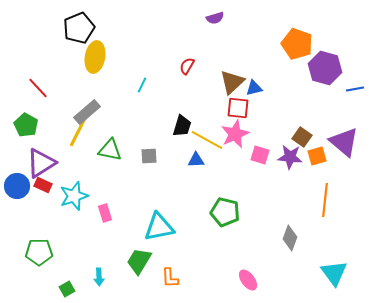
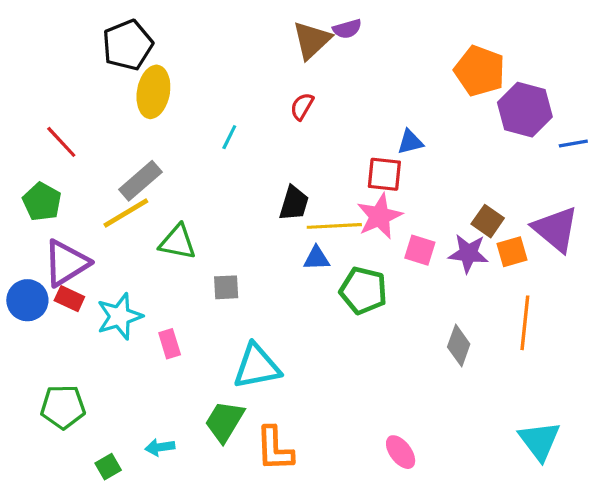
brown triangle: (232, 82) -> (312, 40), moved
yellow line: (78, 132) -> (126, 213), turned 32
yellow line: (207, 140) -> (334, 226), turned -32
gray square: (149, 156) -> (226, 287), moved
green pentagon: (225, 212) -> (363, 291), moved
gray diamond: (290, 238) -> (459, 345), moved
cyan arrow: (99, 277) -> (160, 447), turned 84
orange L-shape: (170, 278) -> (275, 449), size x1.4

